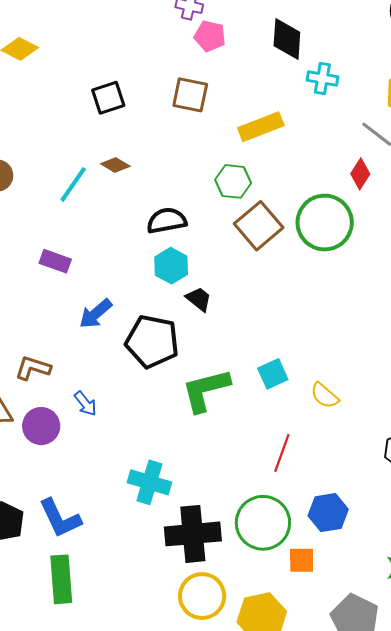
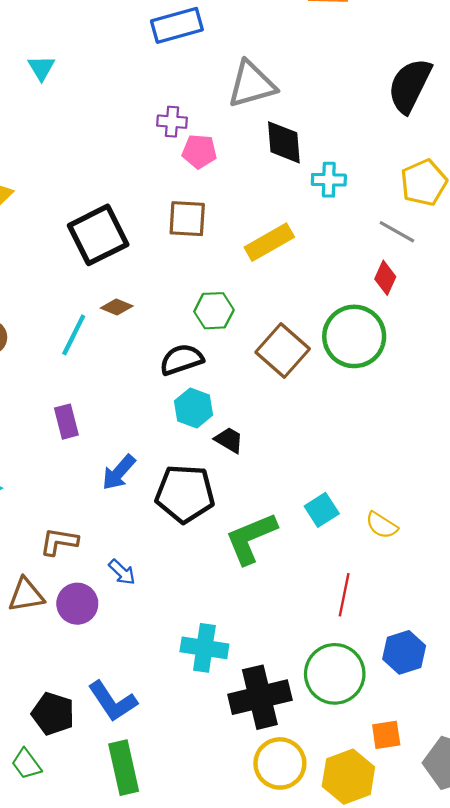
black square: (108, 98) -> (98, 235), size x1.6
green hexagon: (233, 181) -> (214, 311), moved
purple rectangle: (55, 261) -> (66, 422), turned 64
orange square: (302, 560) -> (386, 735), moved

